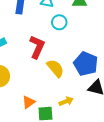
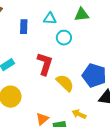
yellow arrow: (66, 101) -> (79, 114), turned -128

